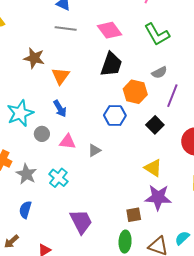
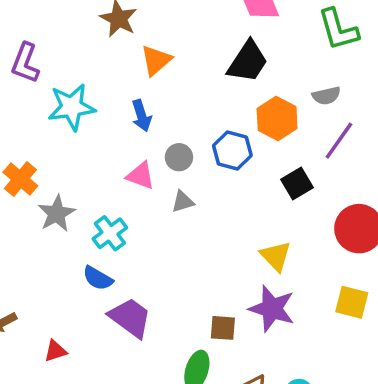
gray circle: (42, 134) -> (179, 157), moved
blue semicircle: (25, 210) -> (98, 278), moved, turned -90
purple trapezoid: (81, 222) -> (130, 318), turned -40

